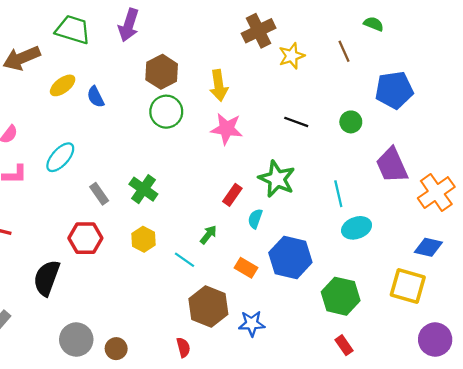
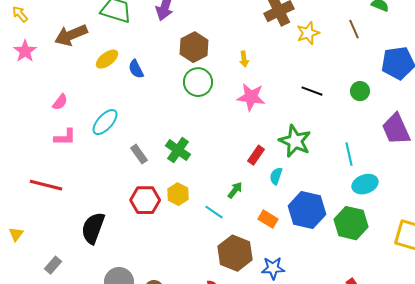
yellow arrow: (219, 85) -> (244, 59), size x0.6
red hexagon: (85, 238) -> (145, 200), moved
green hexagon: (341, 296) -> (351, 223), moved

